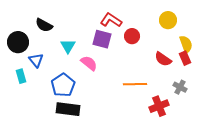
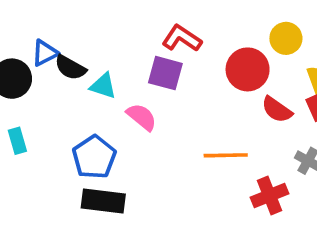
black semicircle: (44, 25) -> (70, 68), moved
red circle: (132, 36) -> (248, 69), moved, size x1.5
cyan triangle: (68, 46) -> (103, 86), turned -42
blue triangle: (36, 60) -> (45, 53), moved, turned 42

